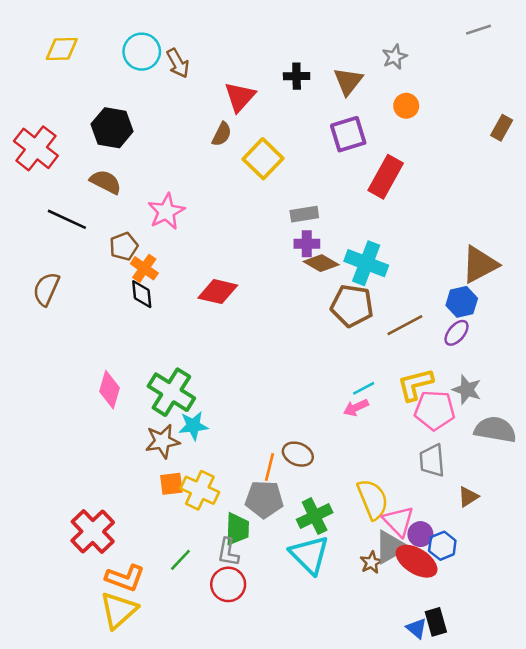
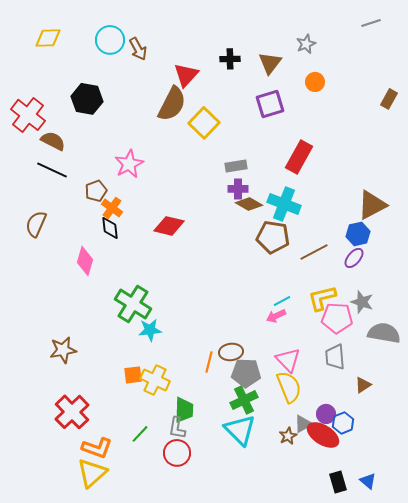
brown semicircle: (222, 134) -> (172, 104), size x1.8
red rectangle: (386, 177) -> (299, 157), moved
brown semicircle: (106, 182) -> (53, 141), moved
pink diamond: (109, 390) -> (85, 261), moved
brown star: (162, 441) -> (63, 350), moved
brown ellipse: (298, 454) -> (231, 352), turned -30
gray pentagon: (264, 499) -> (246, 373), moved
pink triangle: (398, 521) -> (288, 360), moved
gray triangle: (391, 547) -> (303, 424), size x0.7
blue triangle: (417, 628) -> (368, 481), moved

